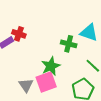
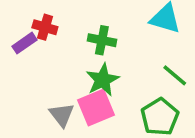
green cross: (69, 44) -> (102, 40), moved

